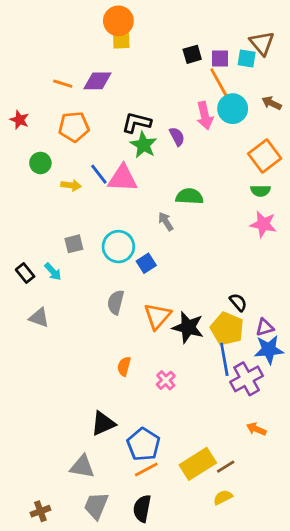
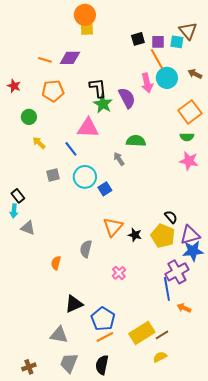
black L-shape: (137, 123) -> (98, 88), turned 70
purple semicircle: (177, 137) -> (127, 98), size x1.5
blue line: (99, 174) -> (71, 149), moved
yellow arrow: (71, 185) -> (39, 143), moved, turned -144
cyan arrow: (53, 272) -> (14, 211), moved, turned 48
gray semicircle: (116, 302) -> (86, 249), moved
black star: (188, 327) -> (135, 235), size x0.6
purple triangle: (265, 327) -> (190, 235), size x1.5
blue line: (224, 359) -> (167, 289), moved
orange semicircle: (124, 366) -> (56, 263), moved

